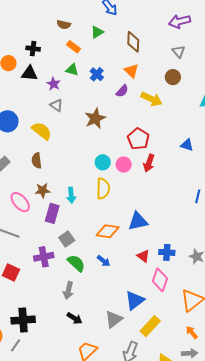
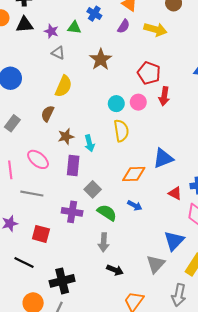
green triangle: (72, 70) -> (74, 28), moved
yellow semicircle: (42, 131) -> (64, 86), moved, turned 85
brown semicircle: (37, 161) -> (48, 114), turned 42
brown star: (43, 190) -> (66, 137), moved
purple cross: (44, 257) -> (72, 212), turned 30

